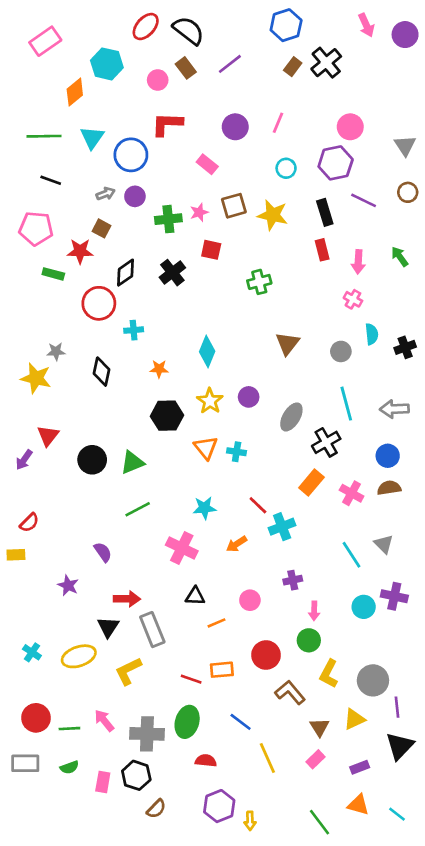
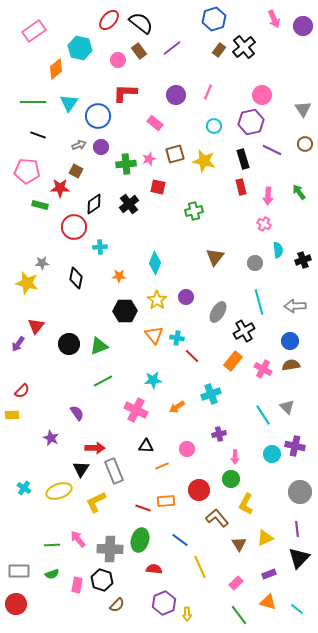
red line: (258, 505) -> (192, 356), moved
gray circle: (373, 680) -> (300, 492), moved
red circle: (36, 718) -> (16, 604), moved
pink rectangle: (315, 759) -> (236, 583), moved

